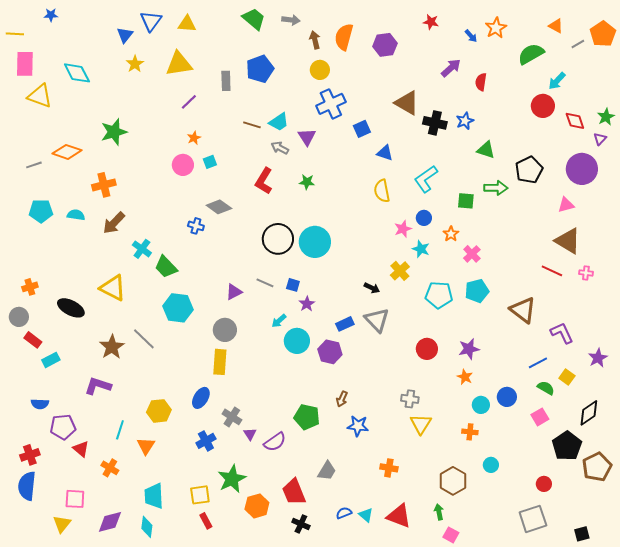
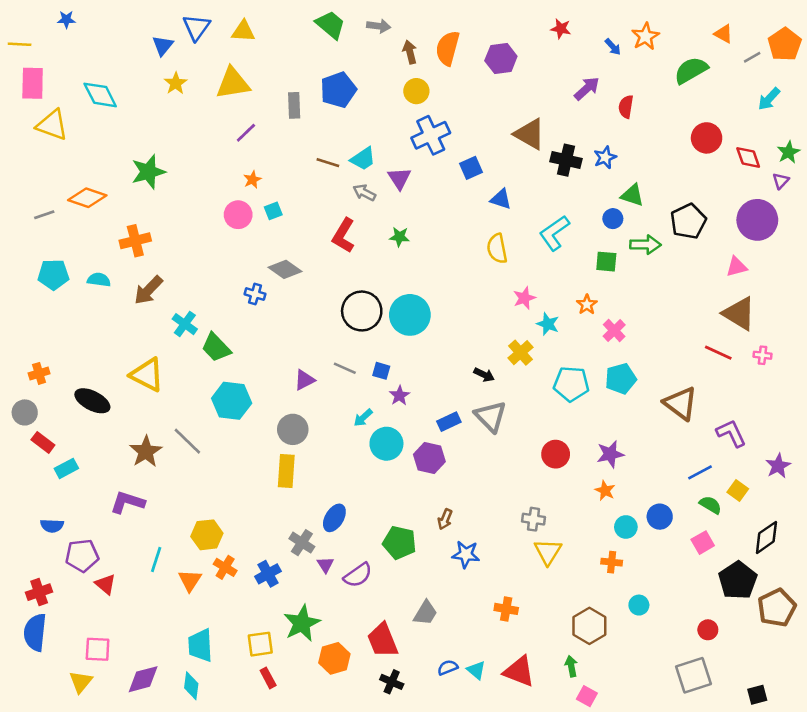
cyan arrow: (557, 81) -> (769, 99), moved
blue circle: (424, 218) -> (613, 219), moved
blue ellipse: (201, 398) -> (334, 518), moved
orange cross: (110, 468) -> (225, 567), moved

